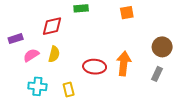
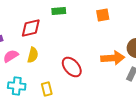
orange arrow: (124, 64) -> (113, 58), moved, turned 80
red ellipse: (95, 67) -> (72, 67), turned 45

